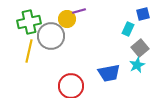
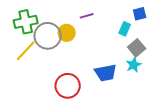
purple line: (79, 11) -> (87, 16), moved
yellow circle: (67, 19) -> (67, 33), moved
yellow line: (29, 51) -> (26, 51), turned 30

